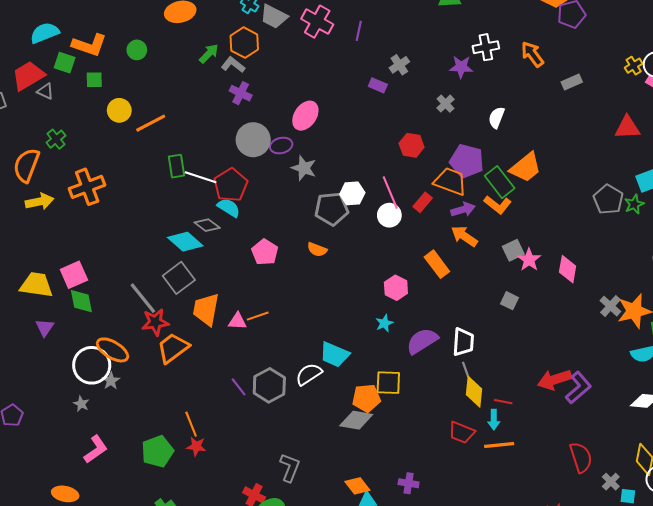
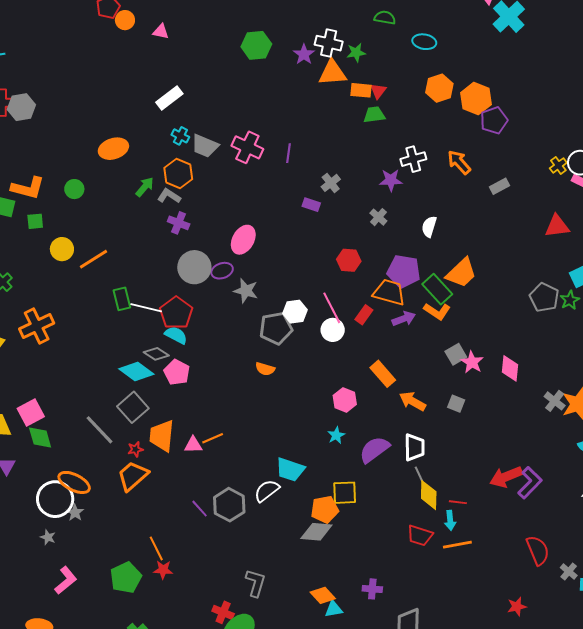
orange arrow: (464, 236) -> (412, 401), moved
pink pentagon: (265, 252) -> (177, 372), moved
red star: (155, 322) -> (135, 449), moved, size x0.6

